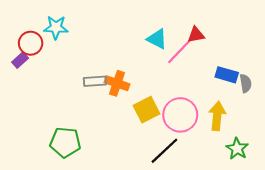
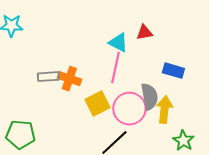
cyan triangle: (157, 39) -> (118, 43), moved
pink line: (180, 51) -> (115, 68), moved, turned -32
gray semicircle: (246, 83) -> (149, 97), moved, size x1.5

